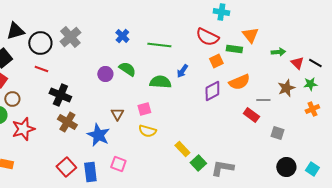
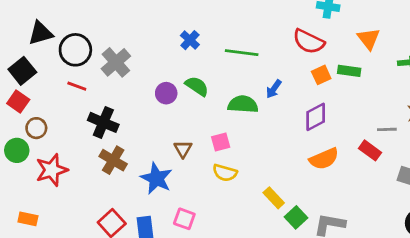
gray cross: (70, 37) -> (116, 62), moved
green rectangle: (234, 49) -> (349, 71), moved
orange semicircle: (239, 82) -> (324, 159), moved

